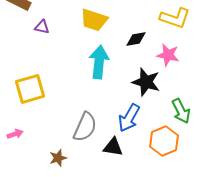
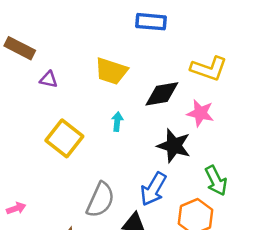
black diamond: (136, 39) -> (162, 94), size x1.4
cyan arrow: (99, 62) -> (117, 122), size x0.5
yellow square: (30, 89) -> (64, 138), moved, turned -36

